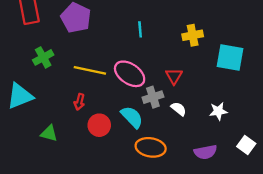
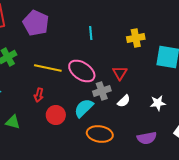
white semicircle: (179, 109) -> (124, 101), turned 96
cyan semicircle: (132, 117) -> (84, 108), turned -90

